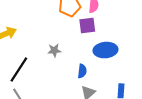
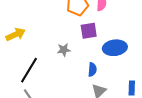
purple square: (87, 25) -> (89, 31), moved

